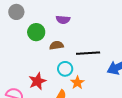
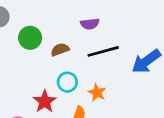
purple semicircle: (63, 20) -> (90, 24), moved
cyan circle: (65, 69) -> (67, 82), moved

